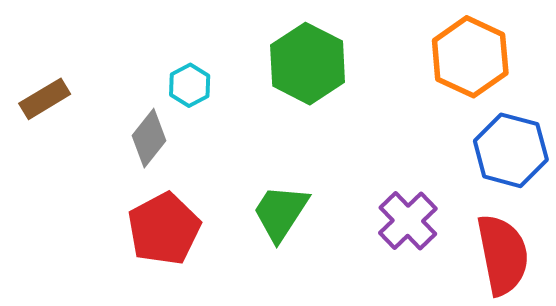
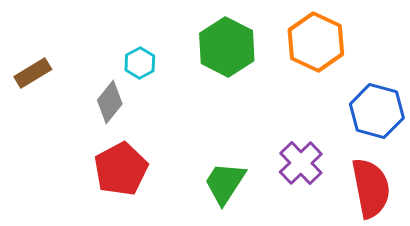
orange hexagon: (470, 57) -> (316, 42), moved
green trapezoid: (280, 213) -> (225, 183), moved

